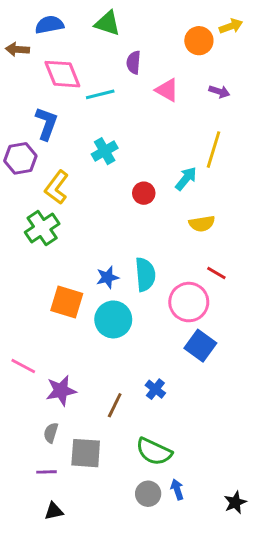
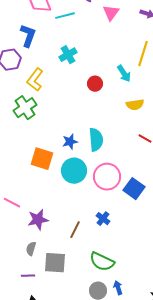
pink triangle: (167, 90) -> (111, 13), turned 36
cyan arrow: (186, 179) -> (124, 74), turned 108
pink circle: (189, 302) -> (107, 177), moved

